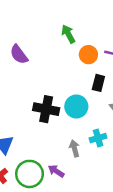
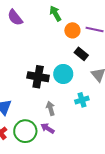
purple semicircle: (19, 54) -> (15, 17), moved
black rectangle: (98, 83) -> (81, 54), turned -64
gray arrow: (75, 148) -> (50, 108), moved

